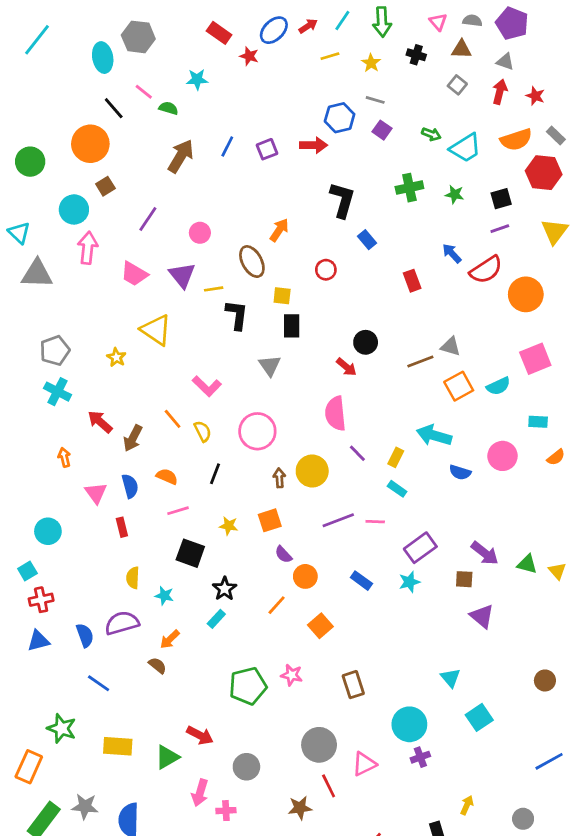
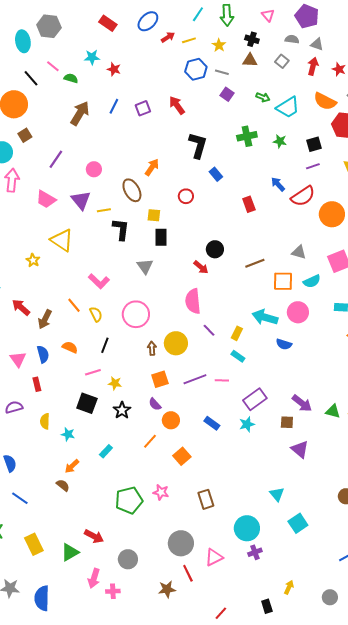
gray semicircle: (472, 21) -> (292, 39), moved
purple pentagon: (512, 23) -> (307, 16), moved
red arrow: (308, 26) -> (168, 37), moved
brown triangle: (461, 49) -> (250, 60), moved
red star: (249, 56) -> (114, 69), moved
blue hexagon: (340, 118) -> (196, 69), moved
orange semicircle: (516, 140) -> (325, 101), turned 45
red arrow: (314, 145) -> (177, 105), turned -126
gray triangle: (450, 346) -> (299, 252), moved
orange square: (459, 386) -> (283, 281), turned 30
pink circle: (502, 456) -> (298, 312), moved
pink line: (178, 511) -> (93, 372), moved
orange square: (270, 520) -> (160, 379), moved
black star: (225, 589) -> (122, 410), moved
purple semicircle: (122, 623) -> (14, 407), moved, size x0.7
yellow rectangle: (118, 746) -> (34, 544), turned 60

